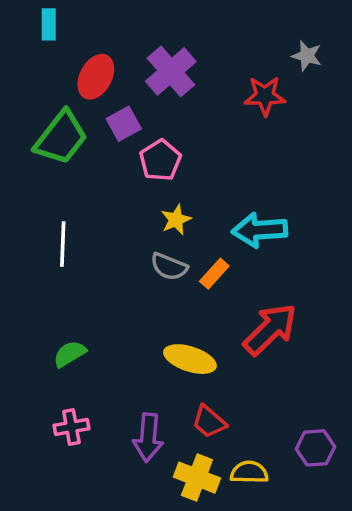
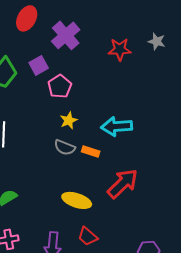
gray star: (307, 56) -> (157, 41), moved
red ellipse: (96, 77) -> (27, 18), moved
orange rectangle: (214, 274) -> (91, 151), turned 66

